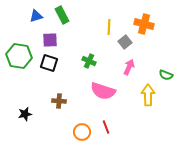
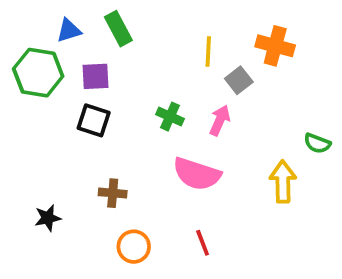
green hexagon: (19, 56) -> (38, 73), moved
pink arrow: (129, 67) -> (220, 120), moved
orange circle: (82, 132) -> (134, 247), moved

